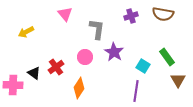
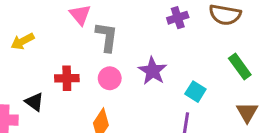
gray L-shape: (97, 29) -> (107, 37), moved
green rectangle: (167, 57) -> (240, 66), moved
red cross: (56, 67) -> (67, 78), moved, turned 35

